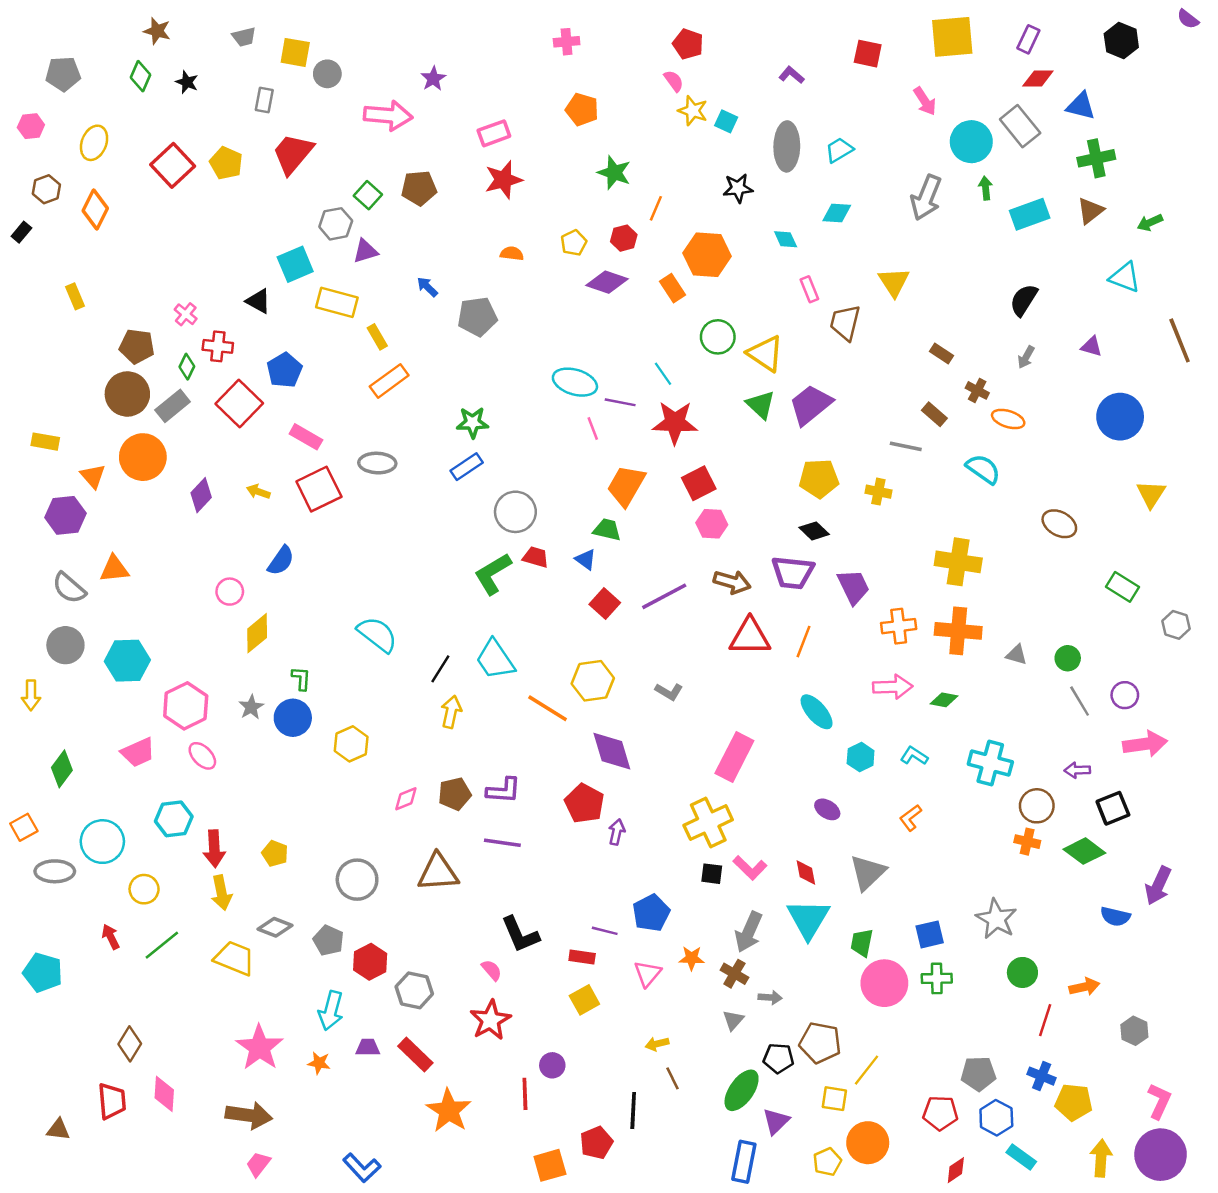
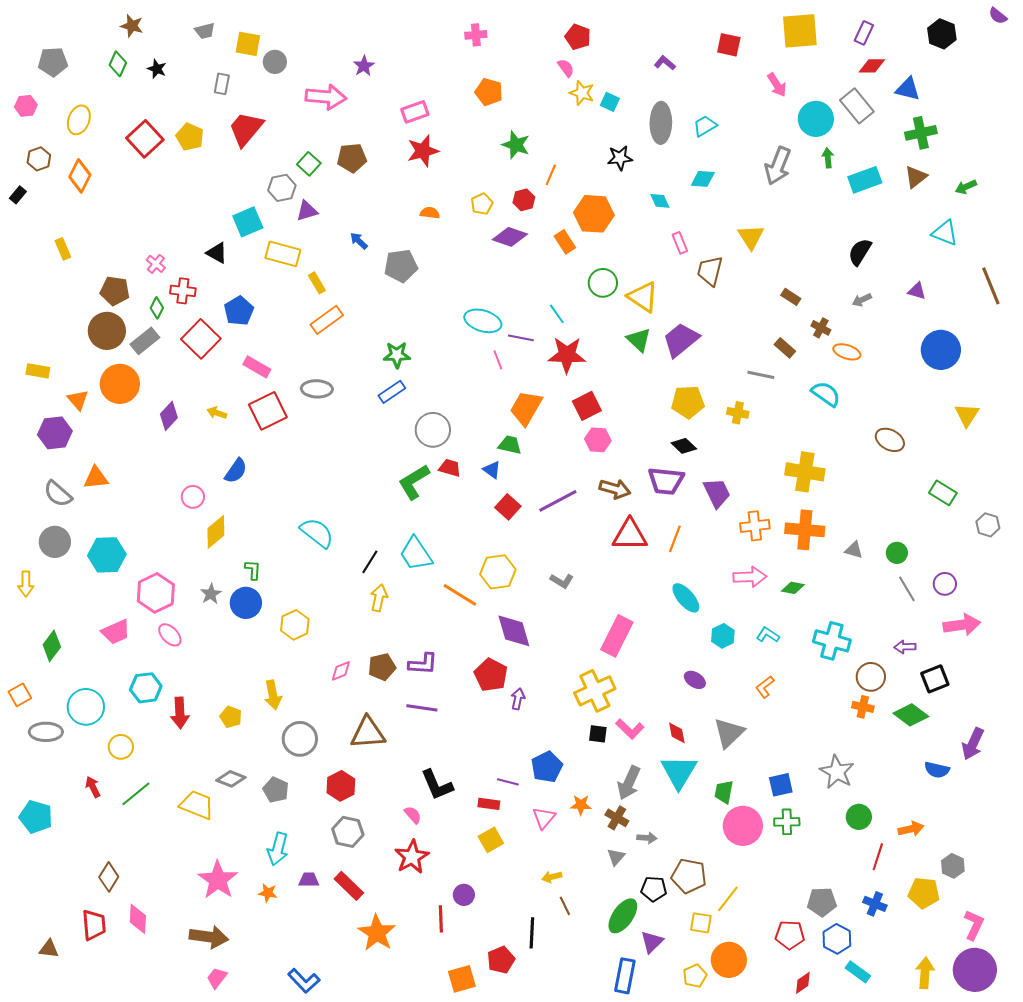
gray arrow: (1026, 357) -> (862, 300), turned 36
yellow arrow: (221, 893) -> (273, 695), moved
red hexagon: (370, 962) -> (341, 786), moved
yellow pentagon: (1074, 1102) -> (924, 893), moved

